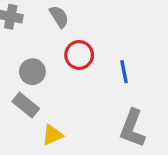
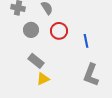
gray circle: (32, 72) -> (31, 30), moved
gray rectangle: (26, 105) -> (36, 61), moved

